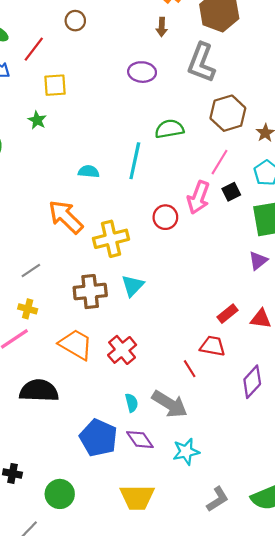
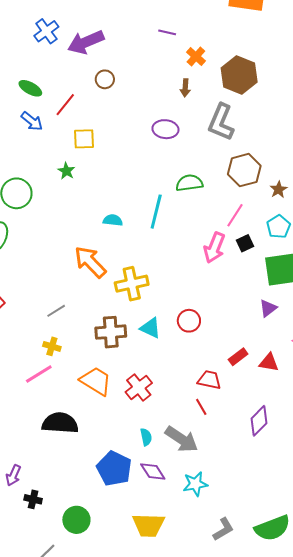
red circle: (165, 217) -> (189, 321), moved
cyan triangle: (133, 286) -> (150, 328), turned -50
red trapezoid: (213, 346) -> (209, 380), moved

